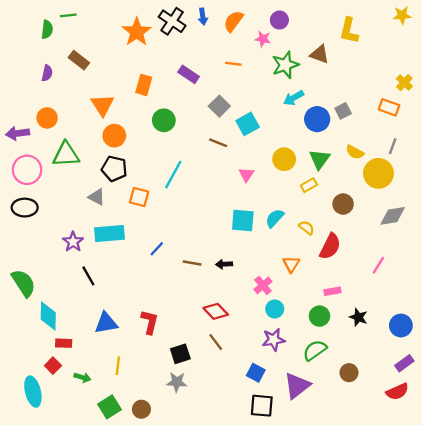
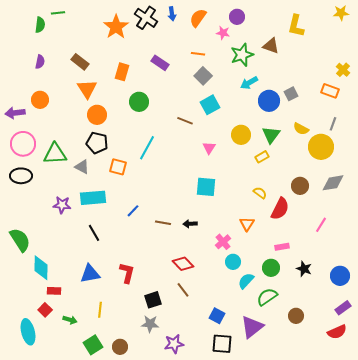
brown rectangle: (79, 60) -> (80, 62), moved
gray square: (219, 106) -> (203, 76), moved
green triangle: (66, 154) -> (55, 154), moved
brown circle: (343, 204) -> (300, 186), moved
cyan semicircle: (275, 218) -> (246, 281), moved
purple star: (73, 242) -> (62, 205), turned -30
black line: (88, 276) -> (94, 233), moved
purple star: (274, 340) -> (174, 344), moved

